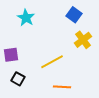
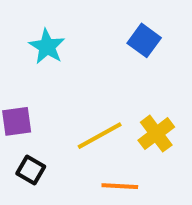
yellow cross: (83, 40) -> (156, 134), moved

